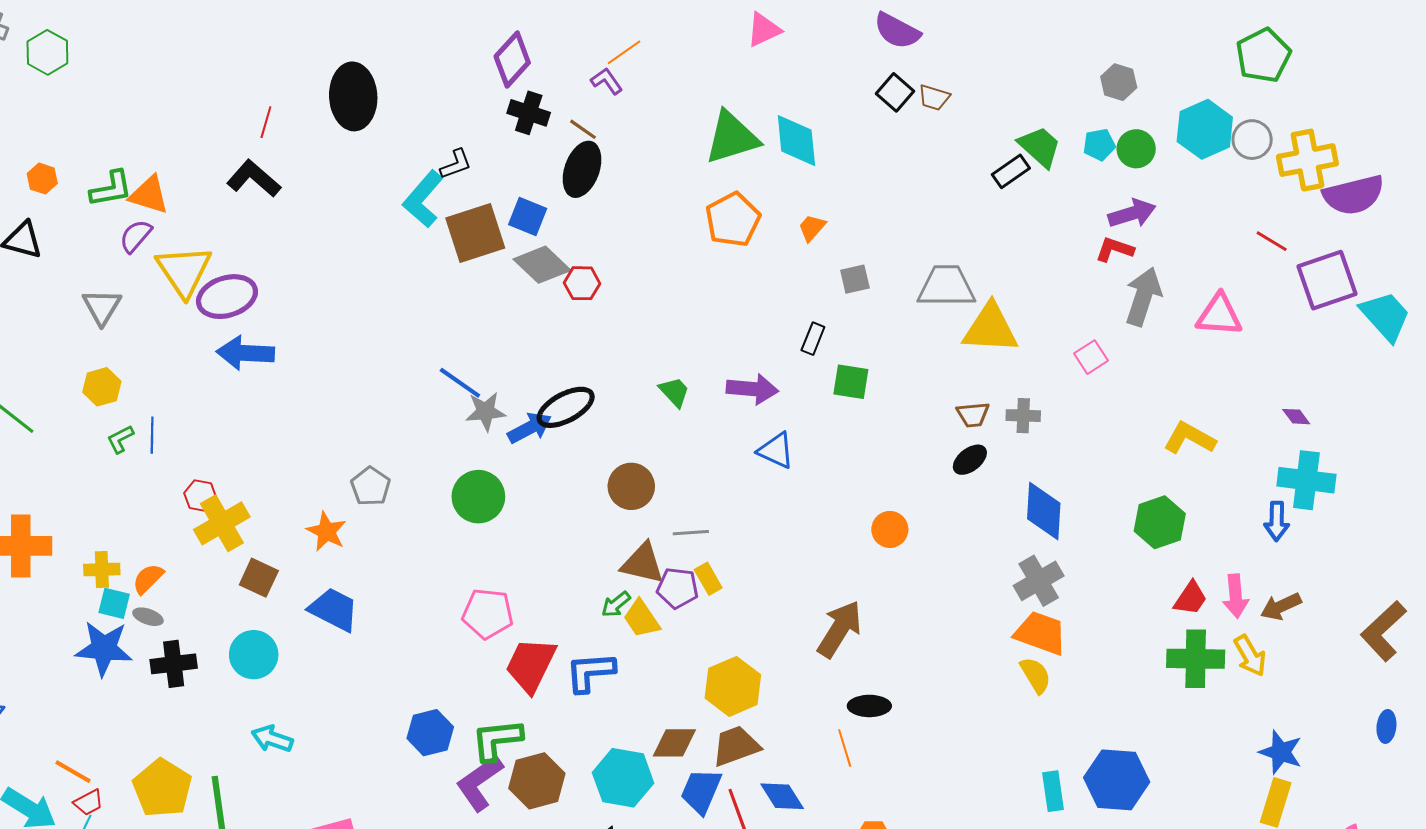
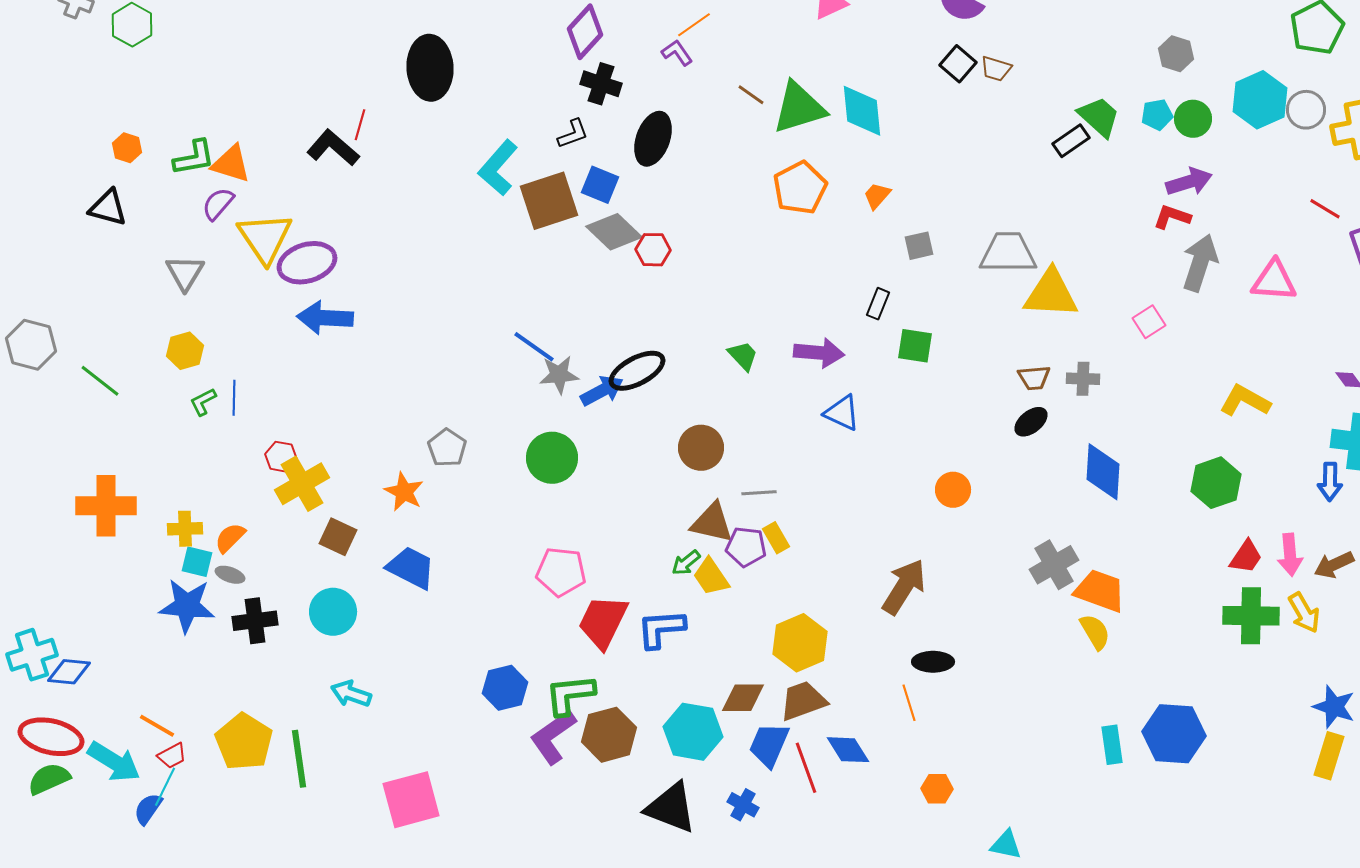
red line: (266, 122) -> (360, 125), moved
brown line: (583, 129) -> (751, 95), moved
black L-shape: (456, 164) -> (573, 134), moved
gray cross: (1039, 581) -> (1054, 565), moved

